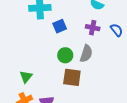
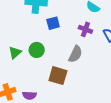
green circle: (65, 55) -> (37, 50), moved
green triangle: (26, 77) -> (15, 53), moved

